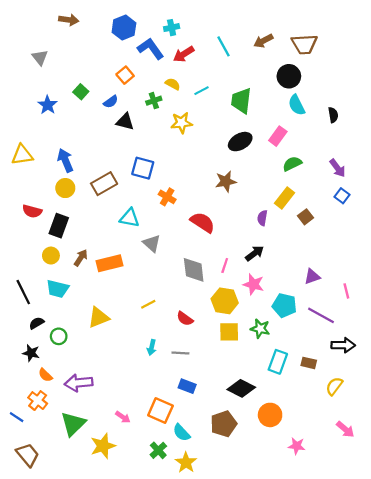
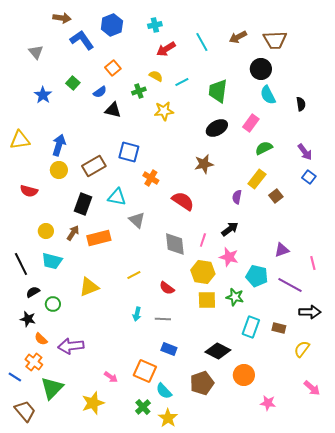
blue L-shape: (151, 49) -> (82, 40), moved
blue arrow: (65, 160) -> (59, 145), turned 40
black rectangle: (59, 226) -> (83, 204), moved
green triangle: (73, 424) -> (52, 388), moved

